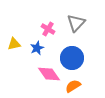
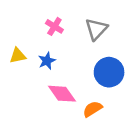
pink cross: (48, 29) -> (54, 26), moved
blue circle: (72, 58) -> (109, 72), moved

